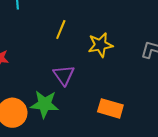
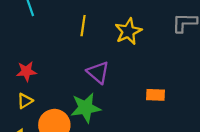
orange rectangle: (110, 108) -> (155, 95), size x0.7

